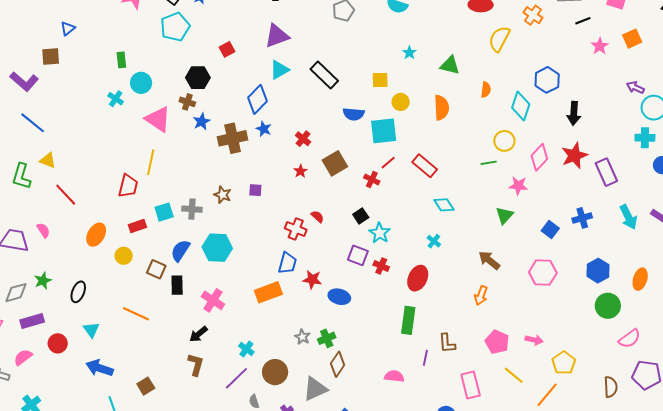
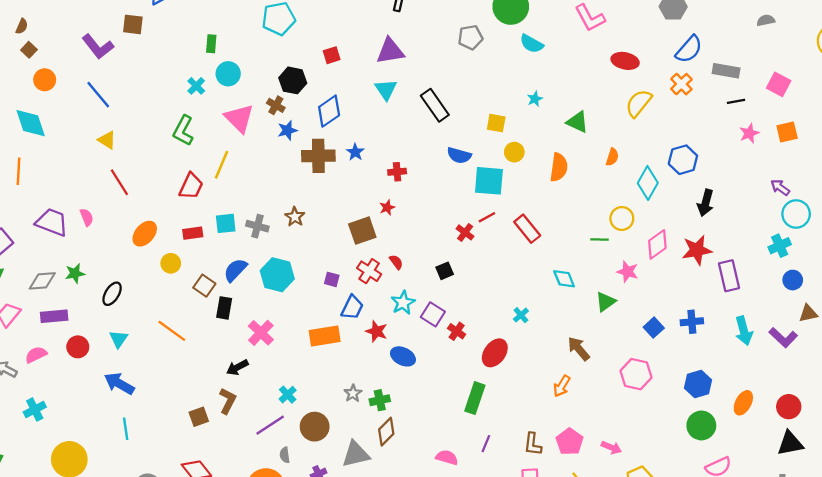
cyan triangle: (279, 70) -> (386, 90), turned -45
blue diamond: (257, 99) -> (329, 111), moved
cyan cross: (645, 138) -> (780, 246), turned -36
red cross: (303, 139) -> (397, 172), turned 35
brown square: (335, 163) -> (362, 231), moved
green L-shape: (21, 176) -> (183, 131), moved
purple square: (255, 190) -> (332, 279), moved
cyan diamond: (444, 205) -> (564, 279), moved
cyan star: (380, 233) -> (403, 303), moved
brown L-shape: (447, 343) -> (533, 444), moved
brown square: (146, 386) -> (199, 417), moved

